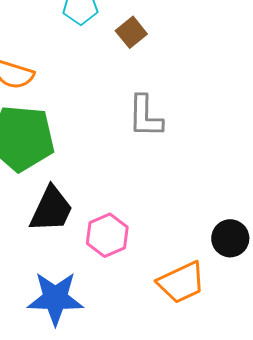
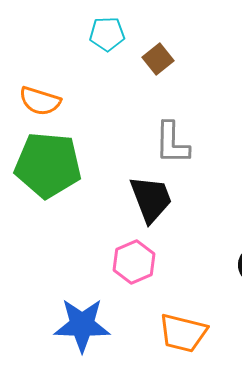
black trapezoid: (51, 209) -> (151, 199), moved, turned -46
orange trapezoid: (181, 282) -> (183, 333), moved, turned 39

